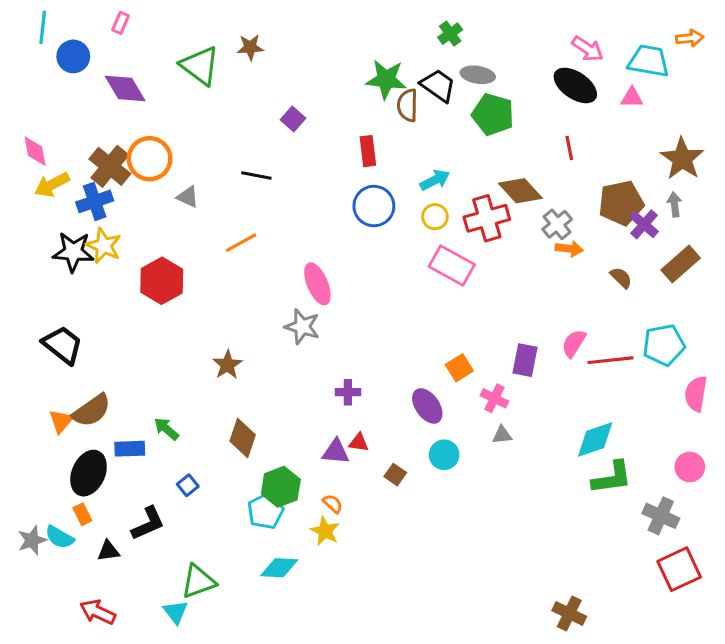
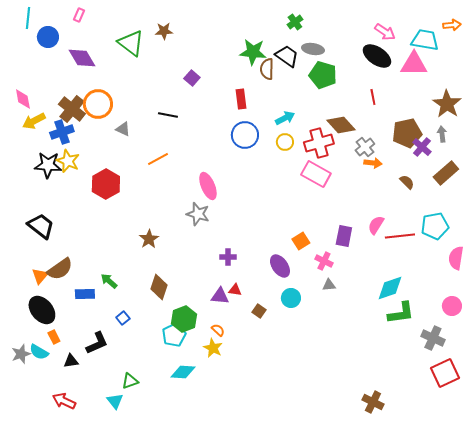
pink triangle: (632, 98) -> (414, 64), size x1.8
pink rectangle: (452, 266) -> (316, 174), moved
black ellipse: (89, 473) -> (42, 310), moved, turned -64
green triangle: (198, 581) -> (130, 381), size x0.7

